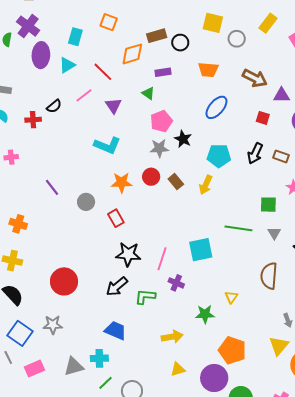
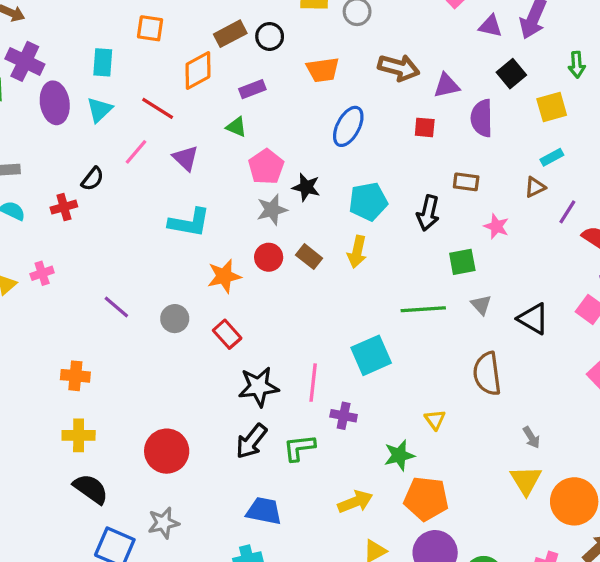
black arrow: (255, 153) -> (428, 213), moved
orange pentagon: (232, 350) -> (426, 499), moved

